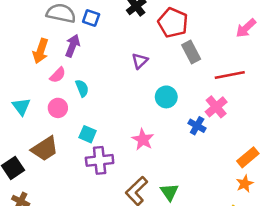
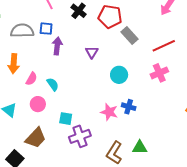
purple arrow: (73, 46) -> (57, 46), moved
pink cross: (216, 107) -> (159, 73), turned 30
blue cross: (197, 126) -> (129, 107), moved
green triangle: (169, 192) -> (140, 147), turned -42

